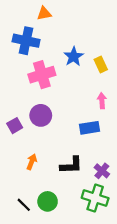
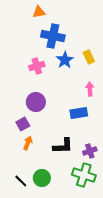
blue cross: (26, 41) -> (53, 36), moved
blue star: (74, 57) -> (65, 60), moved
pink cross: (42, 75) -> (37, 66), size x0.7
purple square: (15, 126) -> (23, 124), moved
purple cross: (102, 171) -> (90, 151), turned 32

